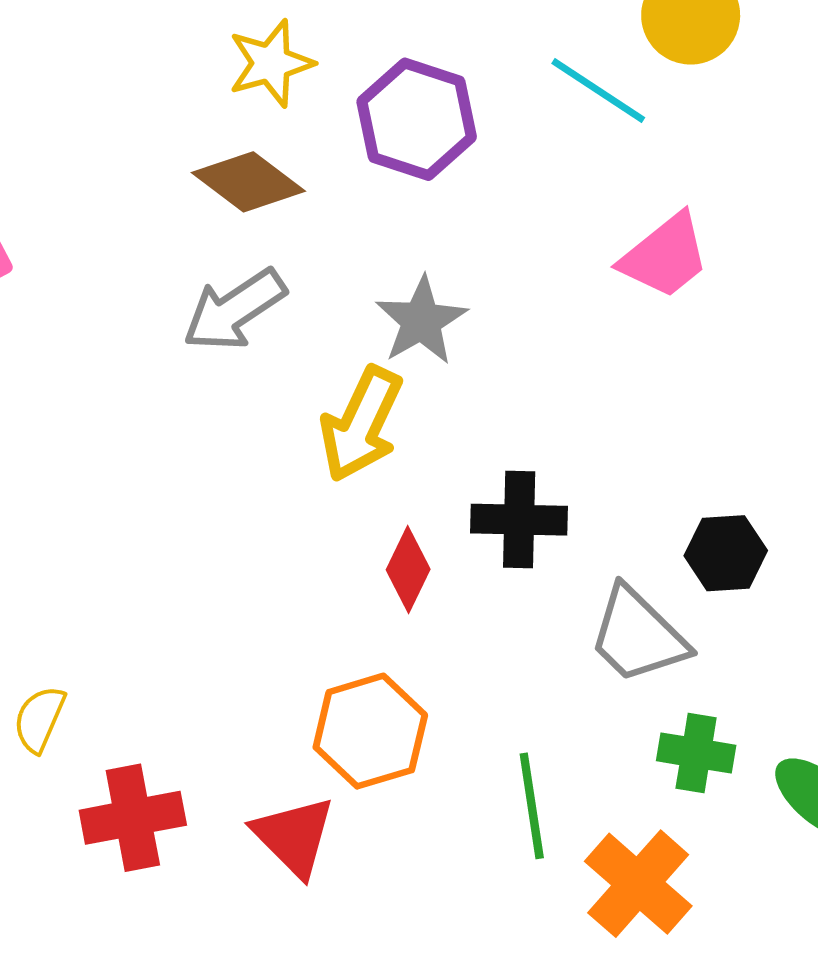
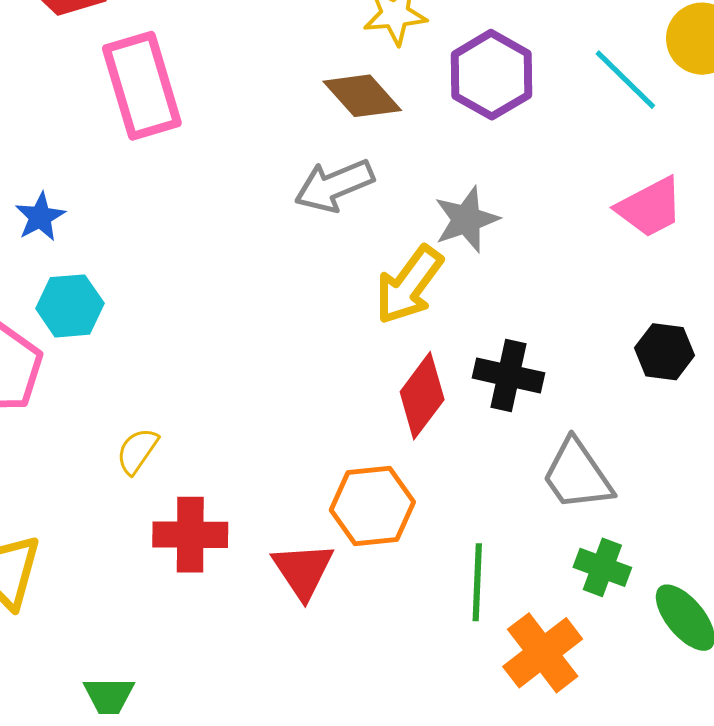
black hexagon: (726, 553) -> (664, 352), moved
red diamond: (408, 569) -> (422, 396), size x1.4

